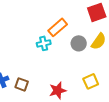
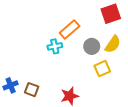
yellow square: (91, 81) -> (102, 69), moved

